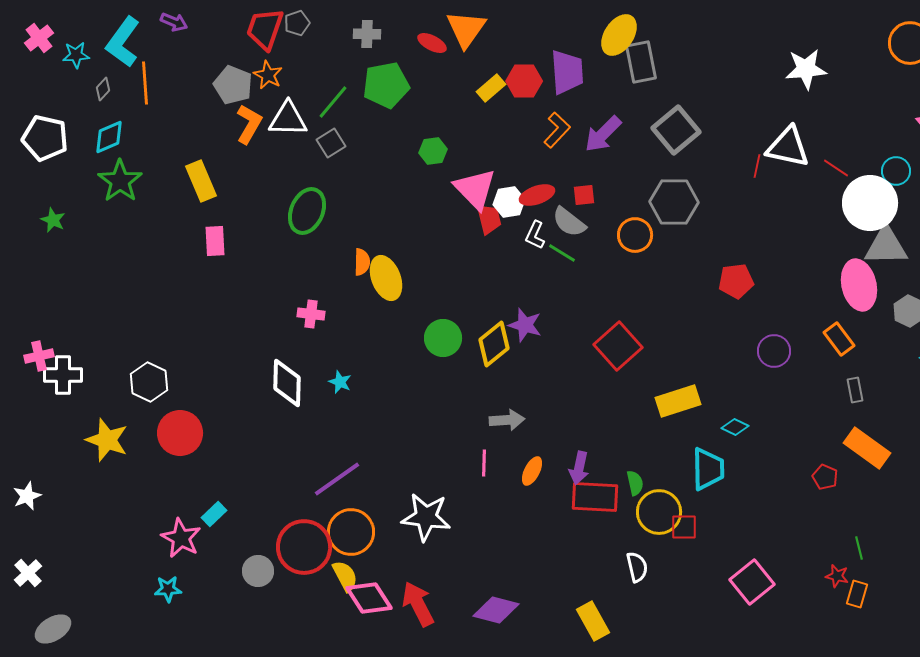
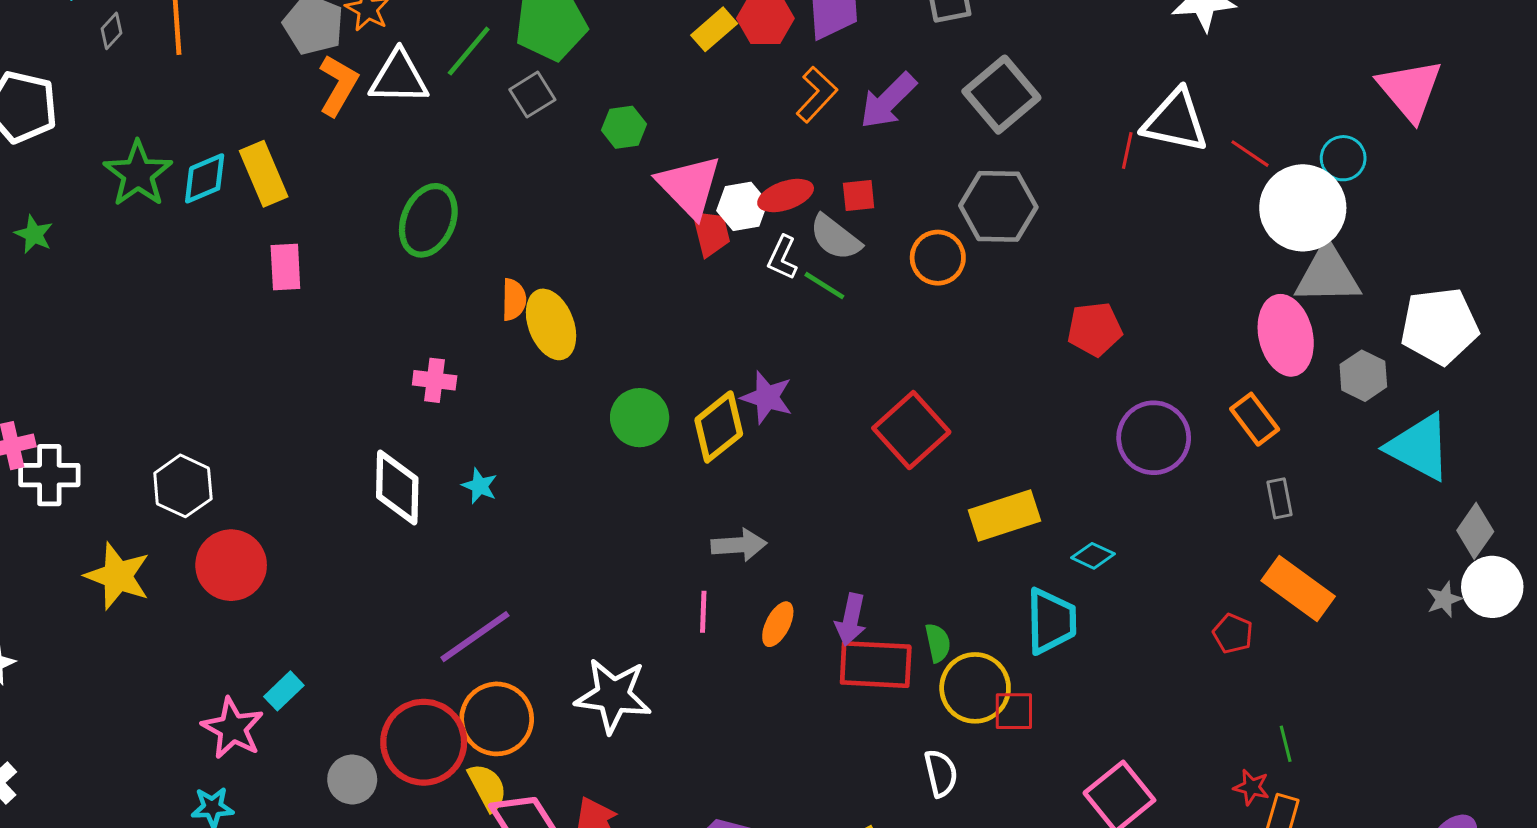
cyan diamond: (109, 137) -> (205, 178), moved
gray square: (331, 143) -> (532, 95), moved
purple circle: (774, 351) -> (1154, 438), size x1.4

